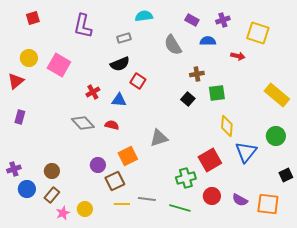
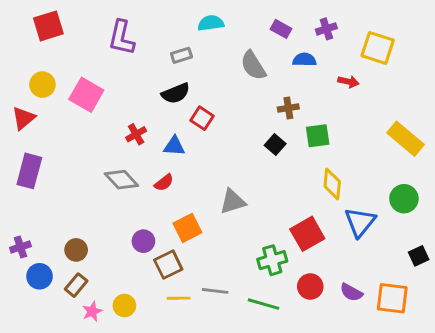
red square: (33, 18) -> (48, 26), size x1.5
purple rectangle: (20, 117) -> (29, 171), size x1.6
red semicircle: (112, 125) -> (164, 183), turned 128

